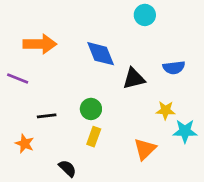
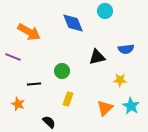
orange arrow: (40, 44) -> (29, 32), turned 30
blue diamond: (101, 54) -> (73, 23), moved
green circle: (91, 109) -> (62, 71), moved
cyan star: (185, 131) -> (131, 106), moved, turned 30

